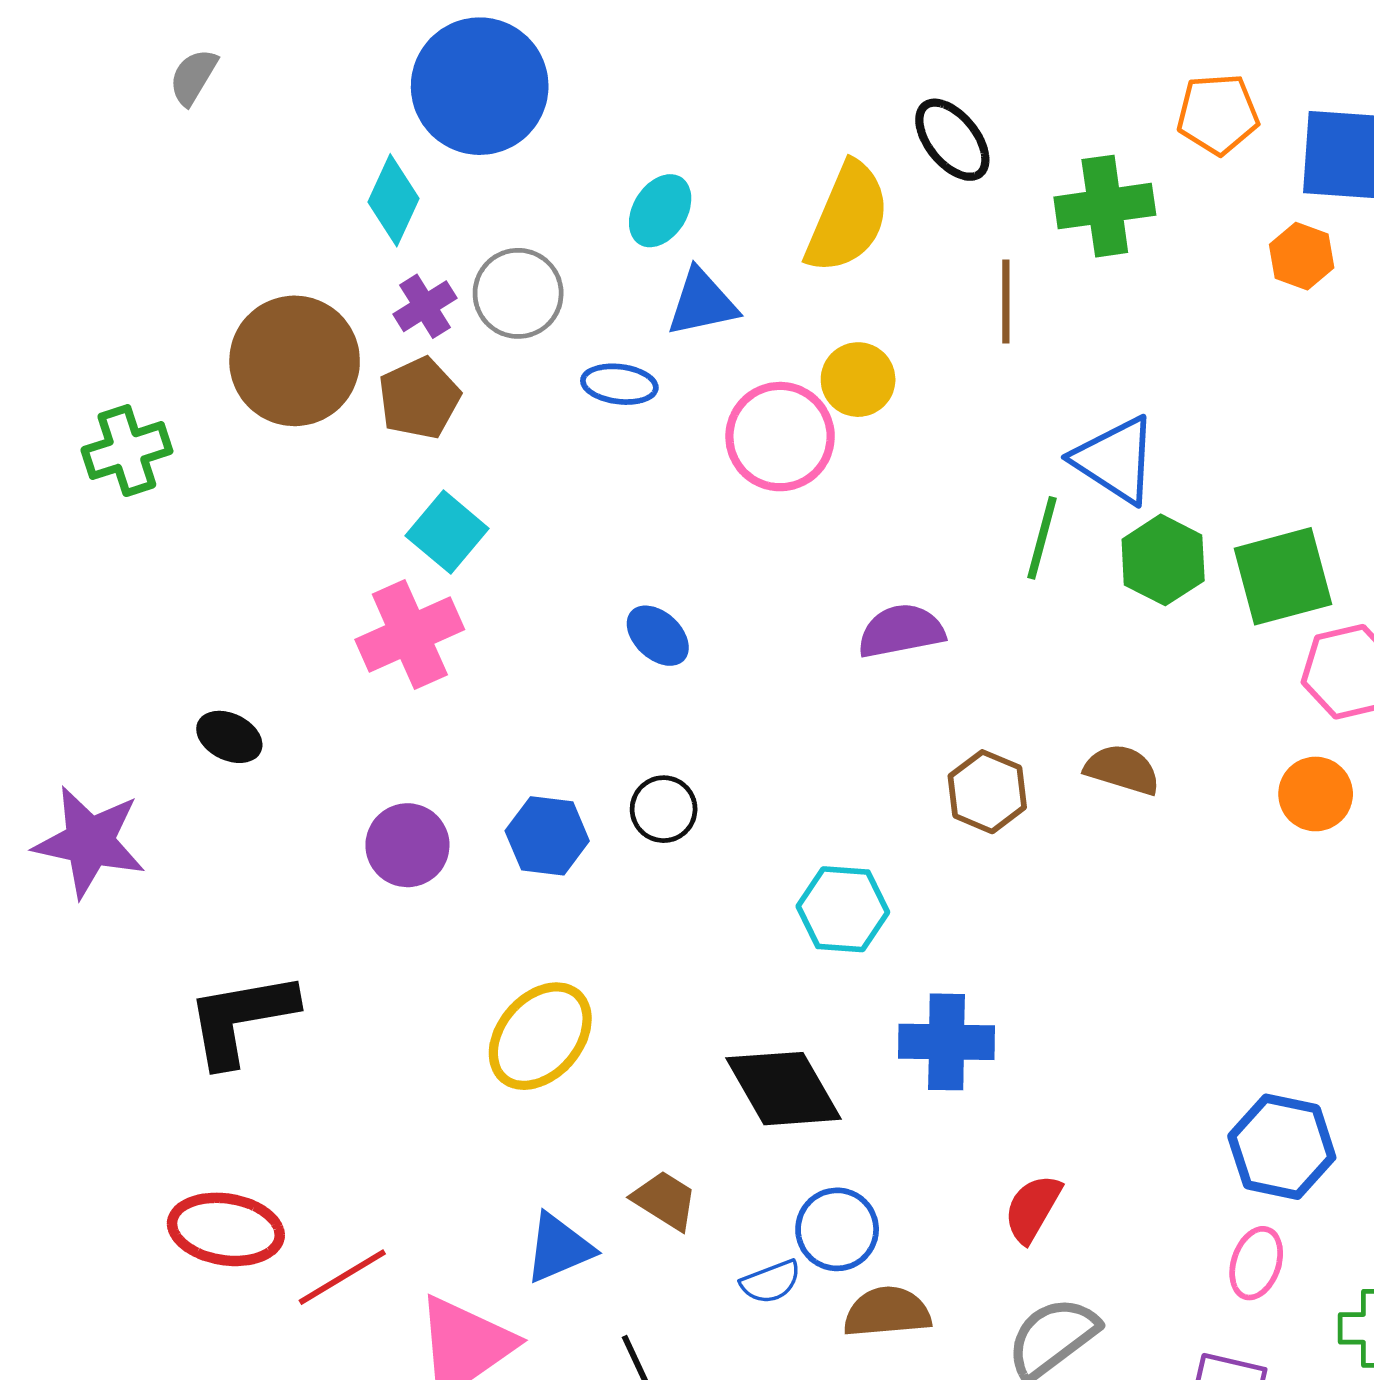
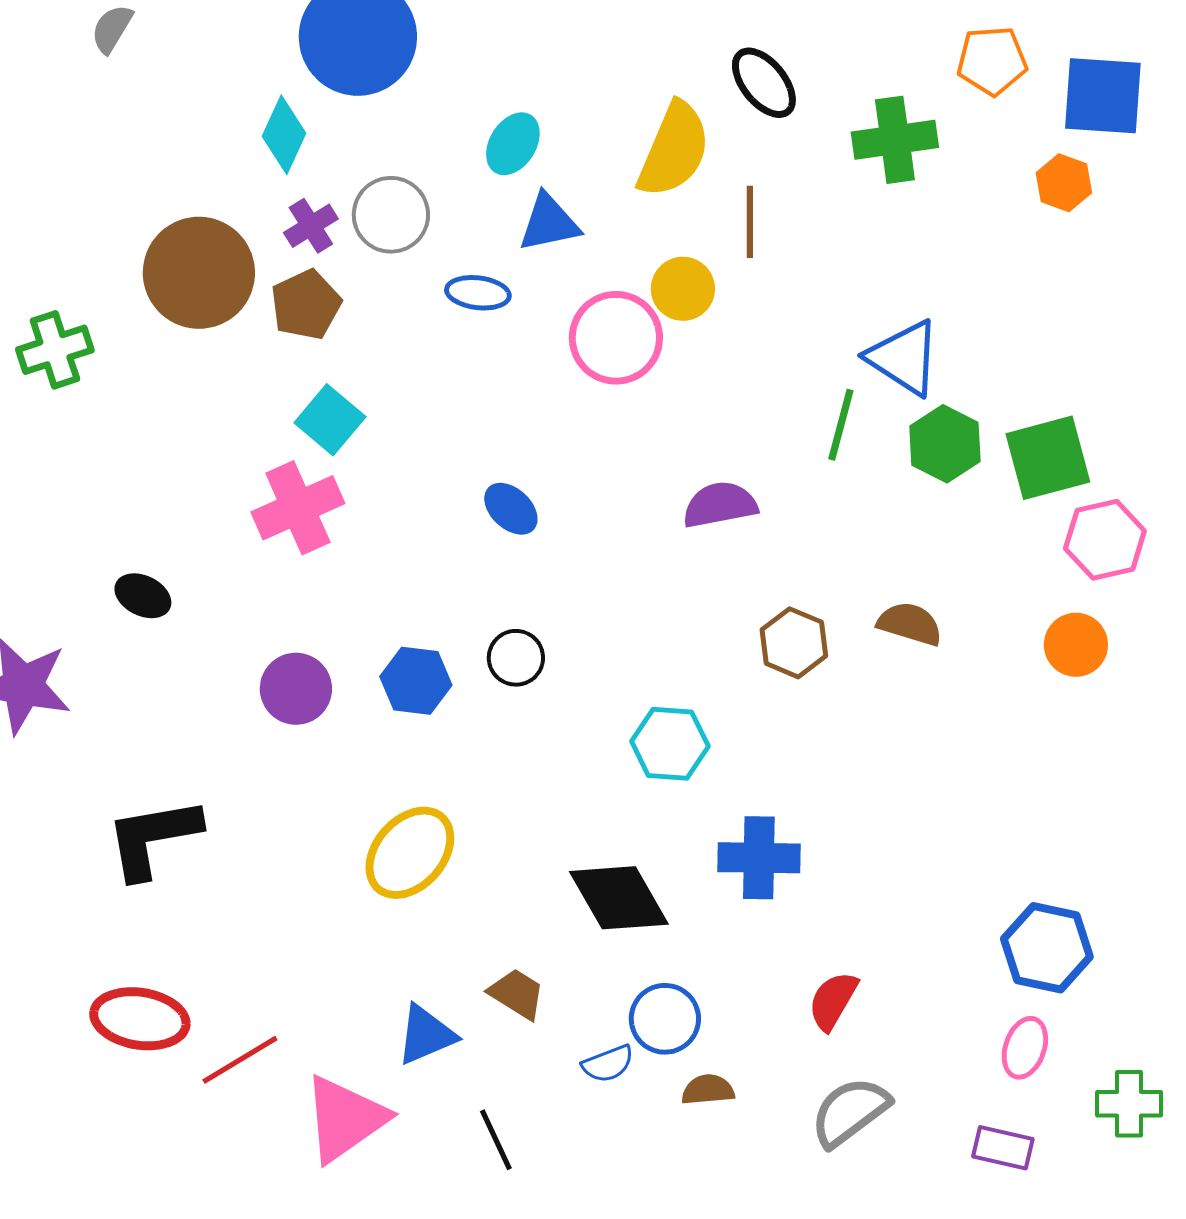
brown line: (1006, 302) -> (750, 222), moved
brown semicircle: (887, 1312) -> (708, 1090), size x0.7

